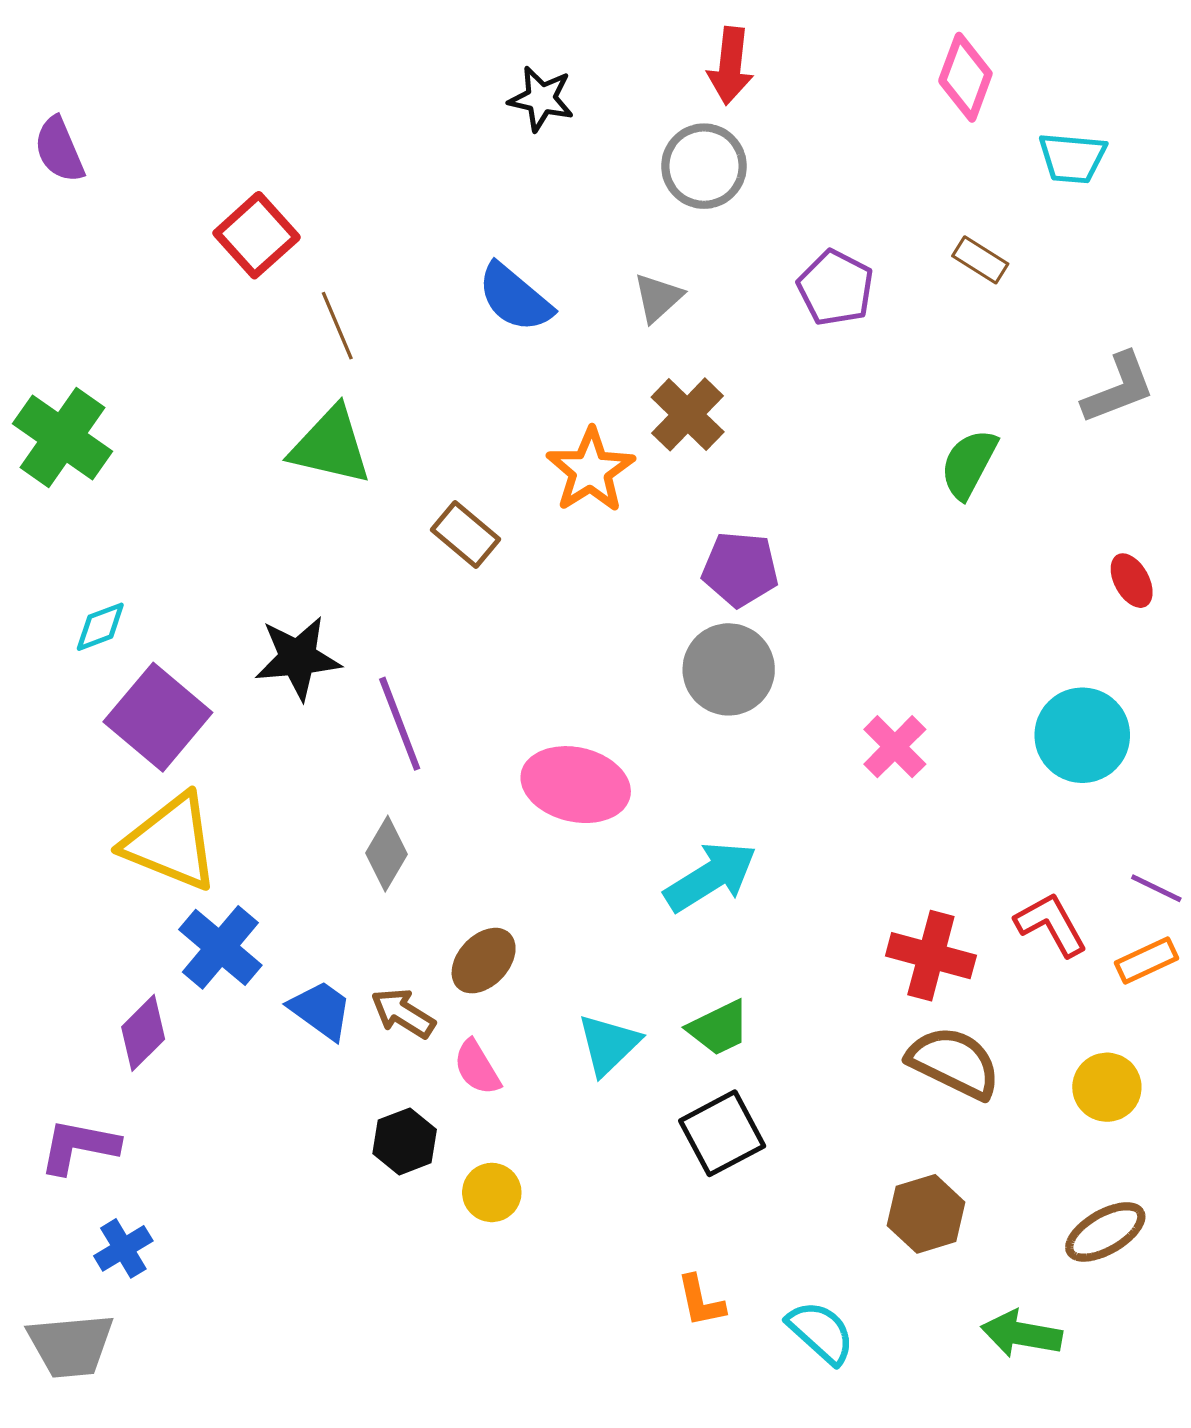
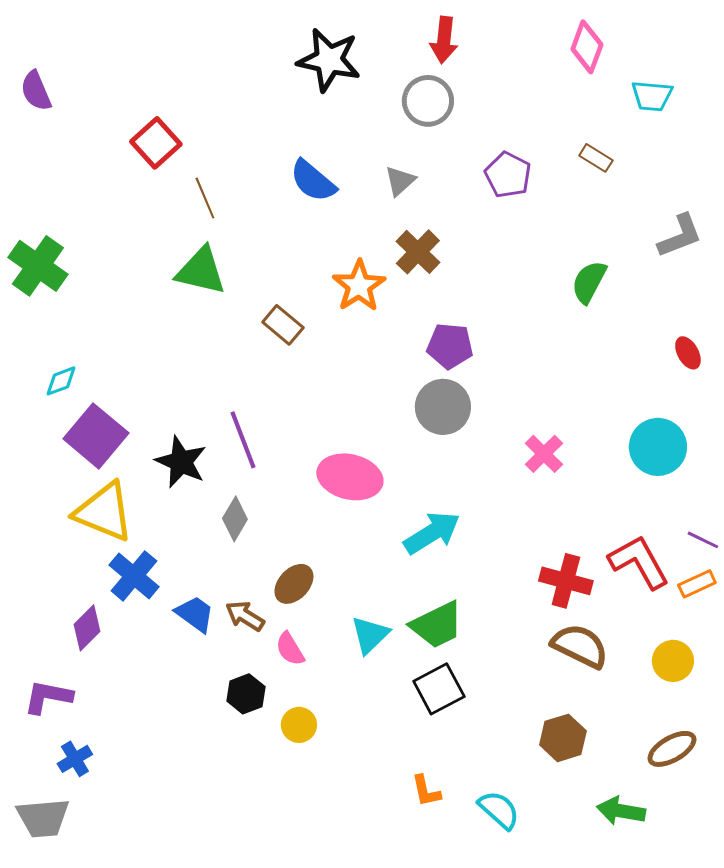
black star: (541, 99) -> (329, 60), size x1.6
black star: (298, 658) -> (181, 462), moved, turned 30
red L-shape: (1051, 924) -> (639, 562), size x1.4
green trapezoid: (719, 1028) -> (437, 625), size x1.4

